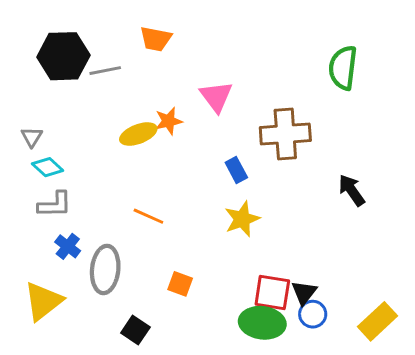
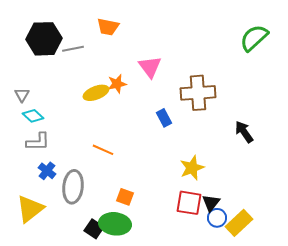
green semicircle: (343, 68) -> (254, 38), moved, turned 40
yellow star: (242, 219) -> (192, 168), moved
yellow rectangle: (378, 321) -> (239, 223), moved
green ellipse: (262, 323) -> (115, 224), moved

